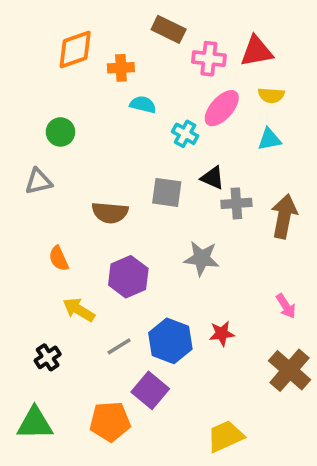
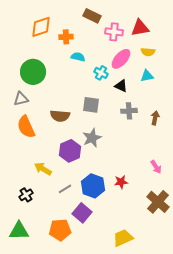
green circle: (60, 132) -> (33, 72), size x1.6
black triangle: (213, 178) -> (121, 86), moved
brown arrow: (284, 216) -> (155, 118), size x0.6
orange semicircle: (59, 258) -> (26, 127), moved, size x1.6
gray star: (202, 258) -> (92, 138), moved, turned -30

